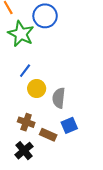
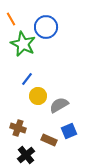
gray semicircle: (59, 98) -> (59, 105), turned 54
brown cross: (26, 122) -> (18, 128), moved

